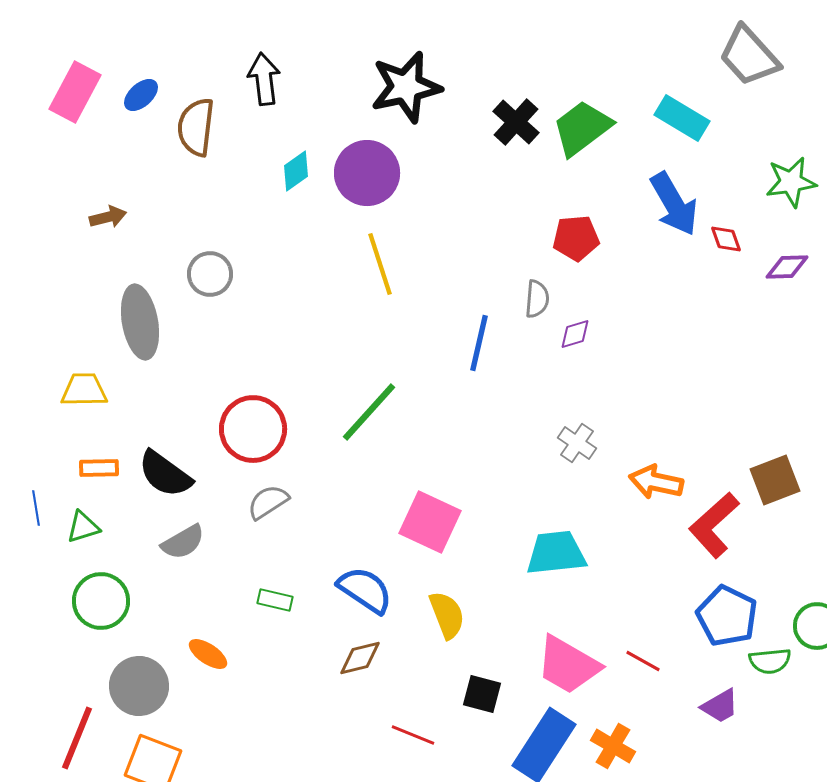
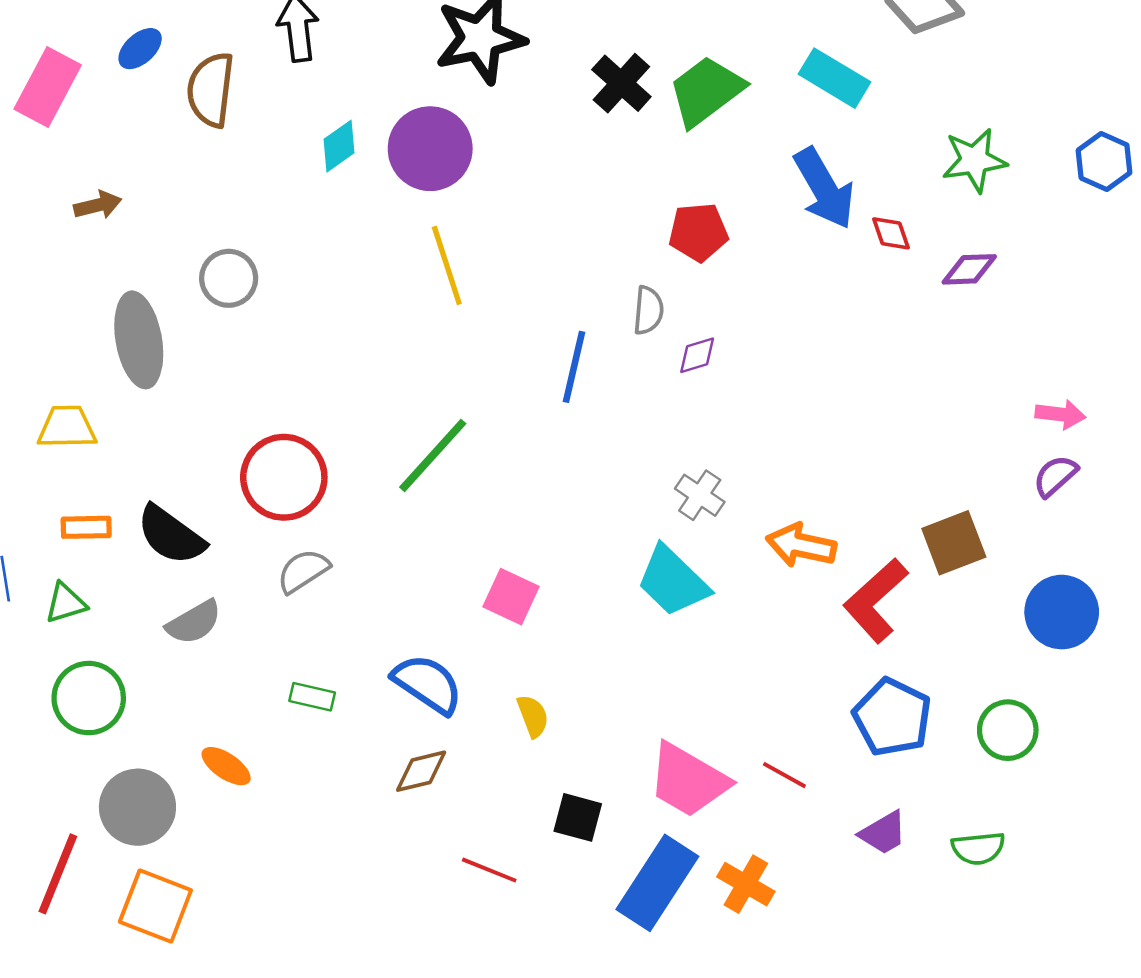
pink rectangle: (75, 92) -> (48, 87), moved
pink square: (430, 522) -> (511, 597), size x0.7
cyan trapezoid: (556, 553) -> (673, 581), moved, turned -130
yellow semicircle: (447, 615) -> (533, 716), size x0.7
green semicircle: (770, 661) -> (978, 848), moved

